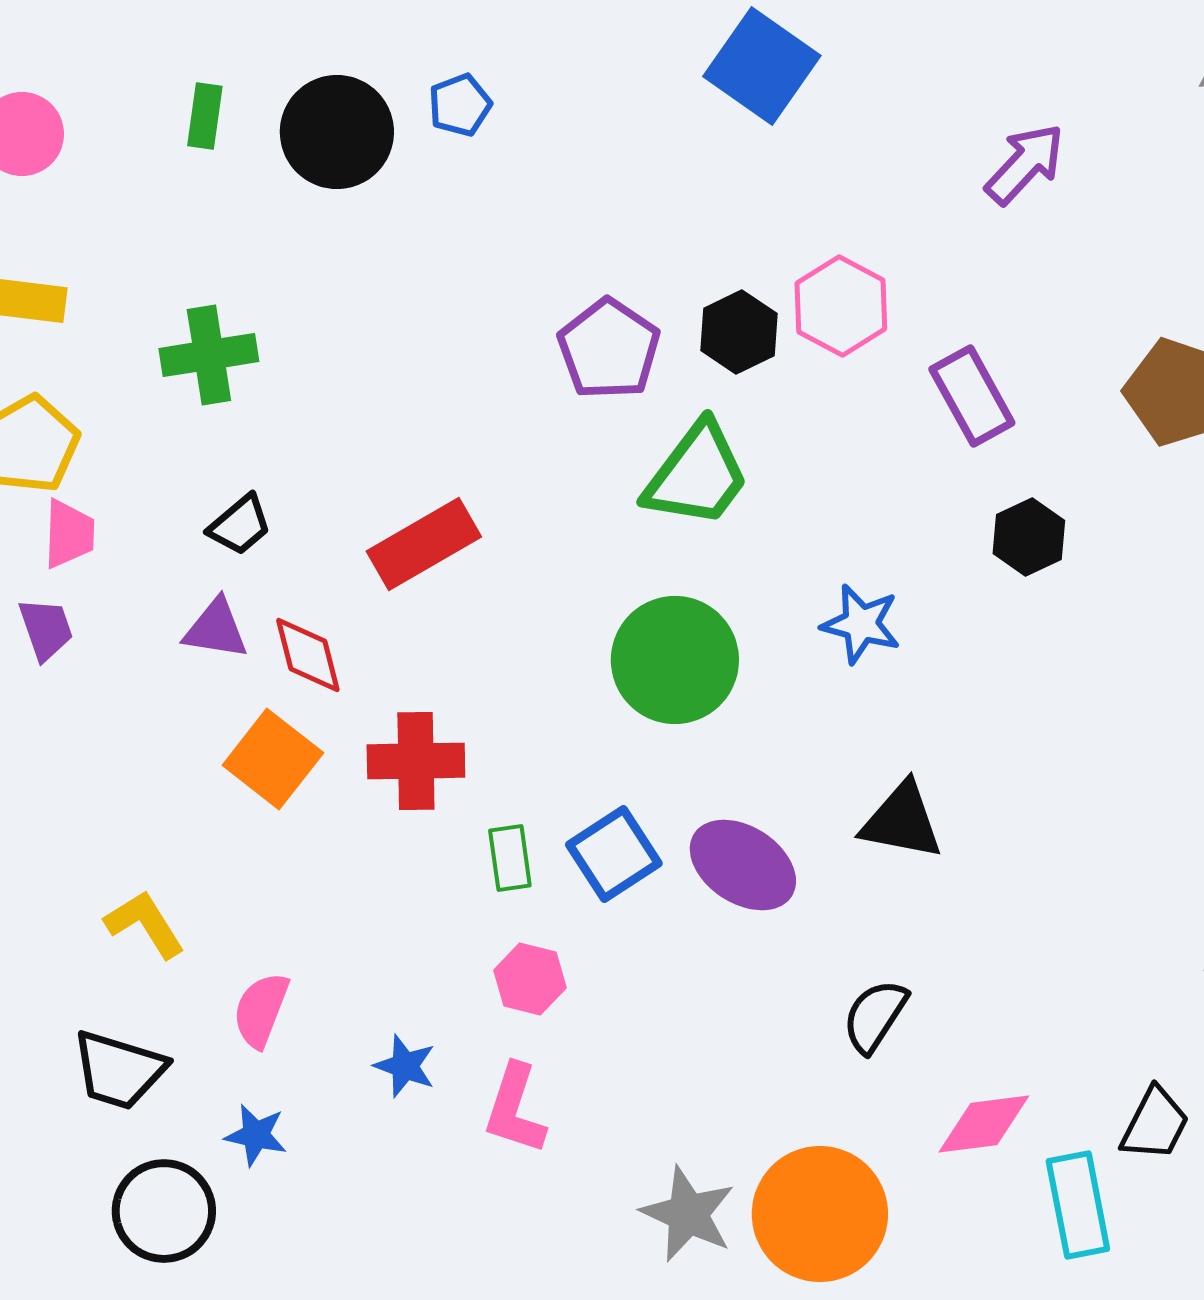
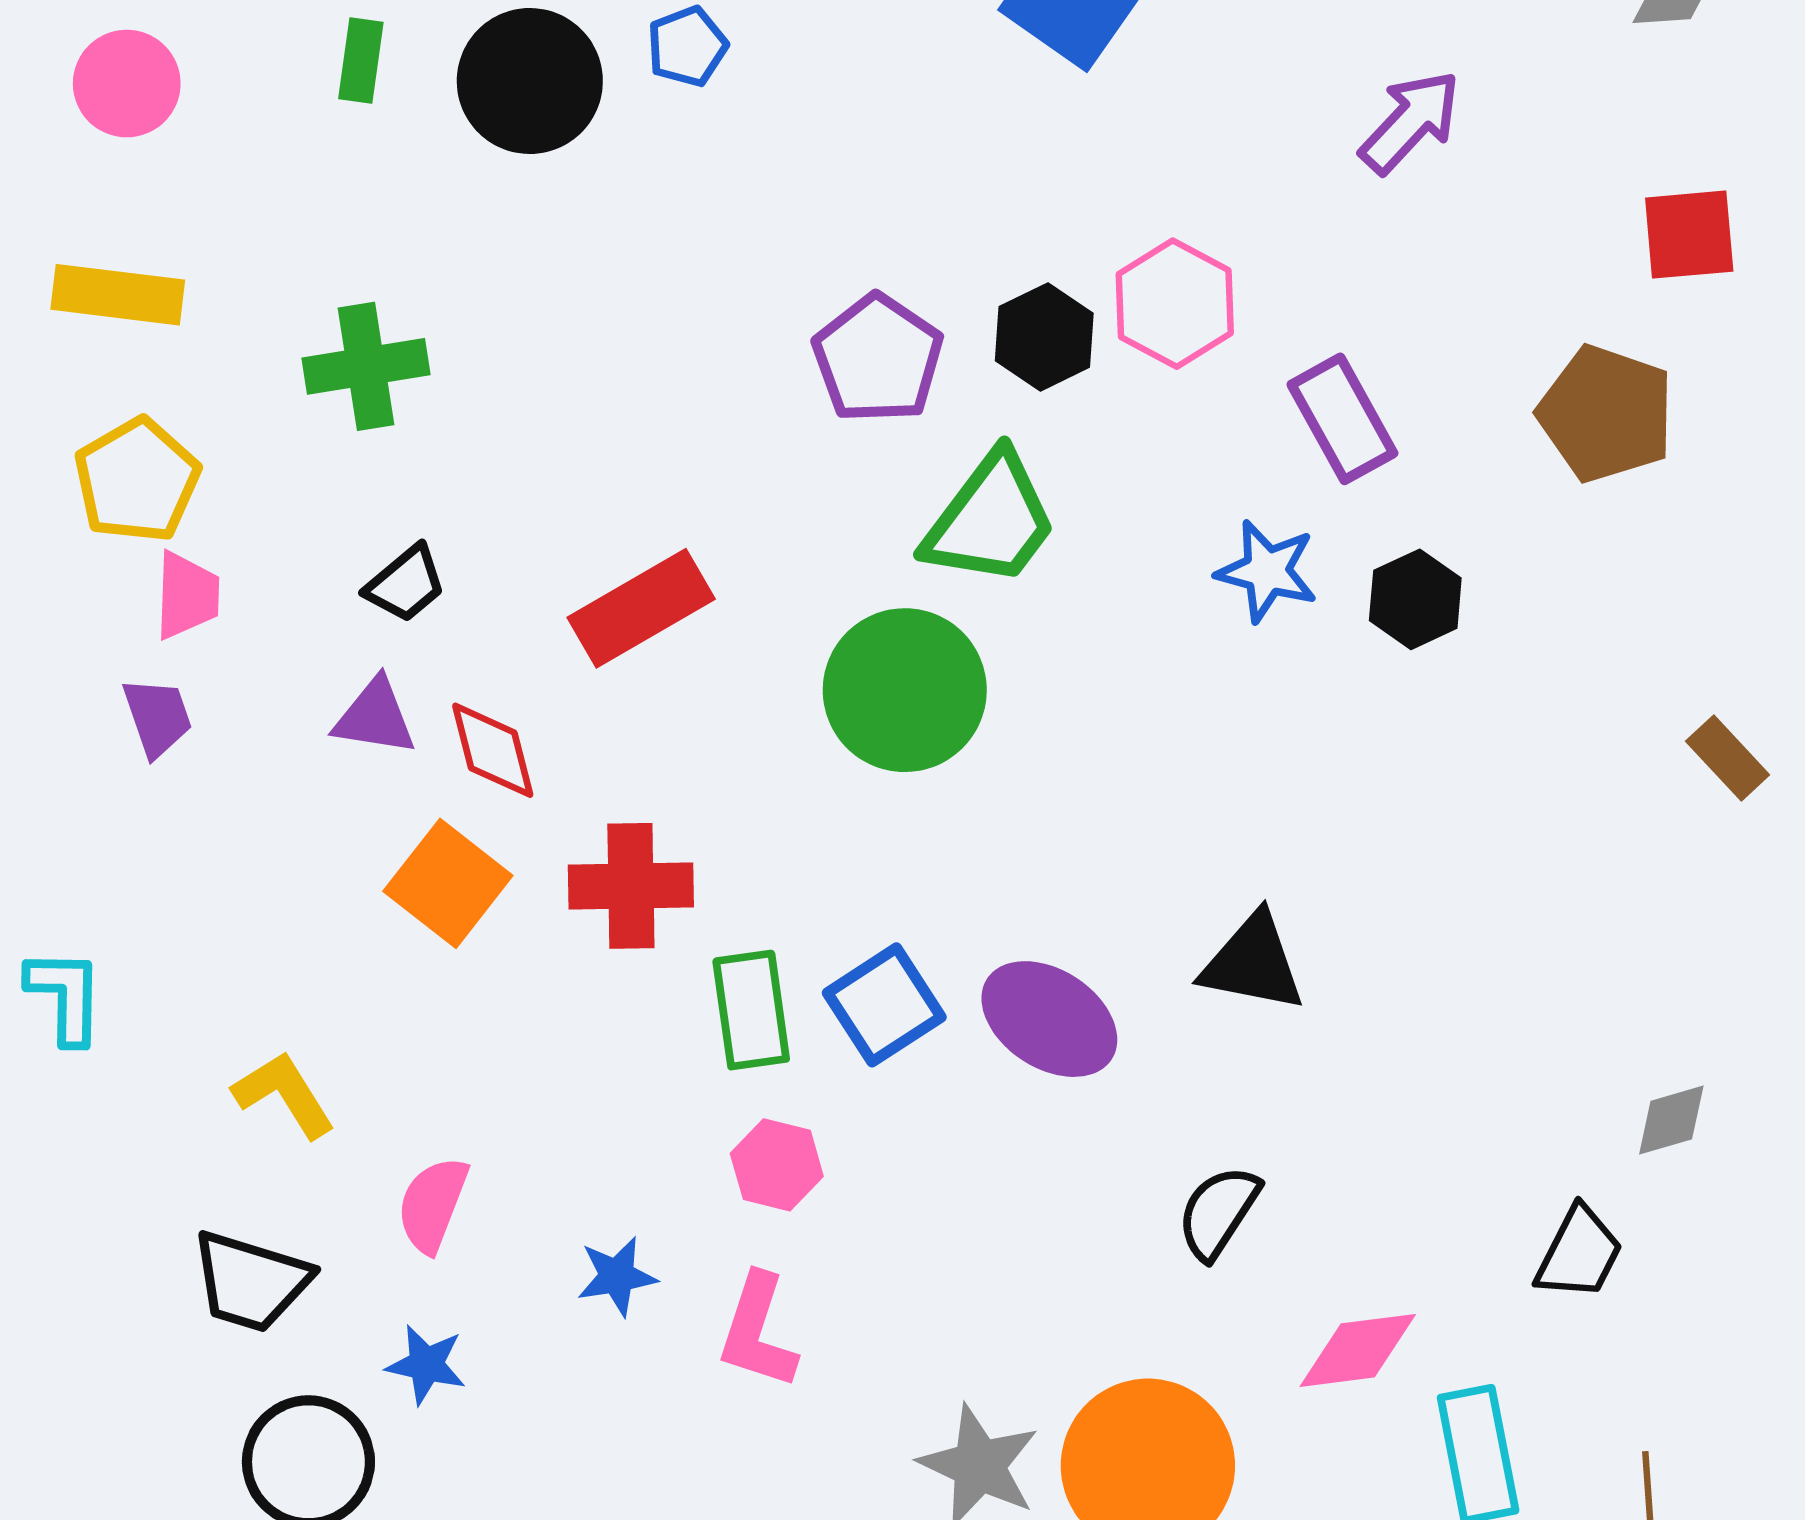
blue star: (861, 624) -> (1267, 571), moved
green circle: (675, 660) -> (905, 690), moved
green rectangle: (510, 858) -> (751, 1010), size x1.4
blue star: (405, 1066) -> (617, 1276), turned -30
black trapezoid: (1155, 1124) -> (1579, 1253), moved

